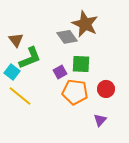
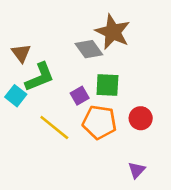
yellow line: (20, 96) -> (54, 128), moved
purple triangle: (100, 120) -> (137, 170), moved

